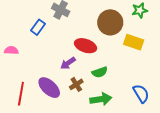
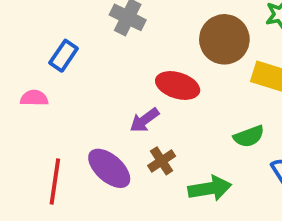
blue rectangle: (38, 27) -> (64, 56), moved
green semicircle: (100, 72) -> (249, 136), moved

